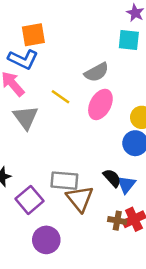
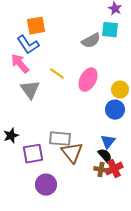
blue L-shape: (23, 59) -> (28, 45), turned 30
gray semicircle: (97, 72) -> (91, 41), moved
black semicircle: (112, 178) -> (105, 156), moved
purple square: (30, 200) -> (33, 154), turned 30

